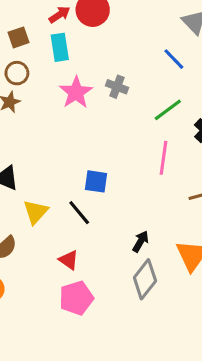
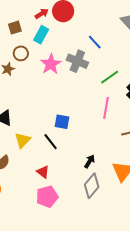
cyan rectangle: (60, 47) -> (41, 35), turned 36
blue line: (174, 59) -> (95, 42), moved
brown circle: (17, 73) -> (21, 53), moved
gray cross: (117, 87) -> (77, 61), size x1.5

